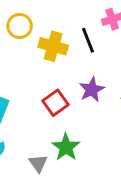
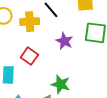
red square: (56, 103) -> (29, 56), moved

